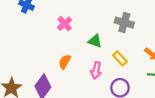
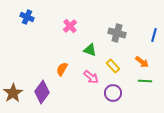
pink cross: (65, 24) -> (70, 26), moved
pink arrow: (96, 70) -> (91, 77), turned -63

